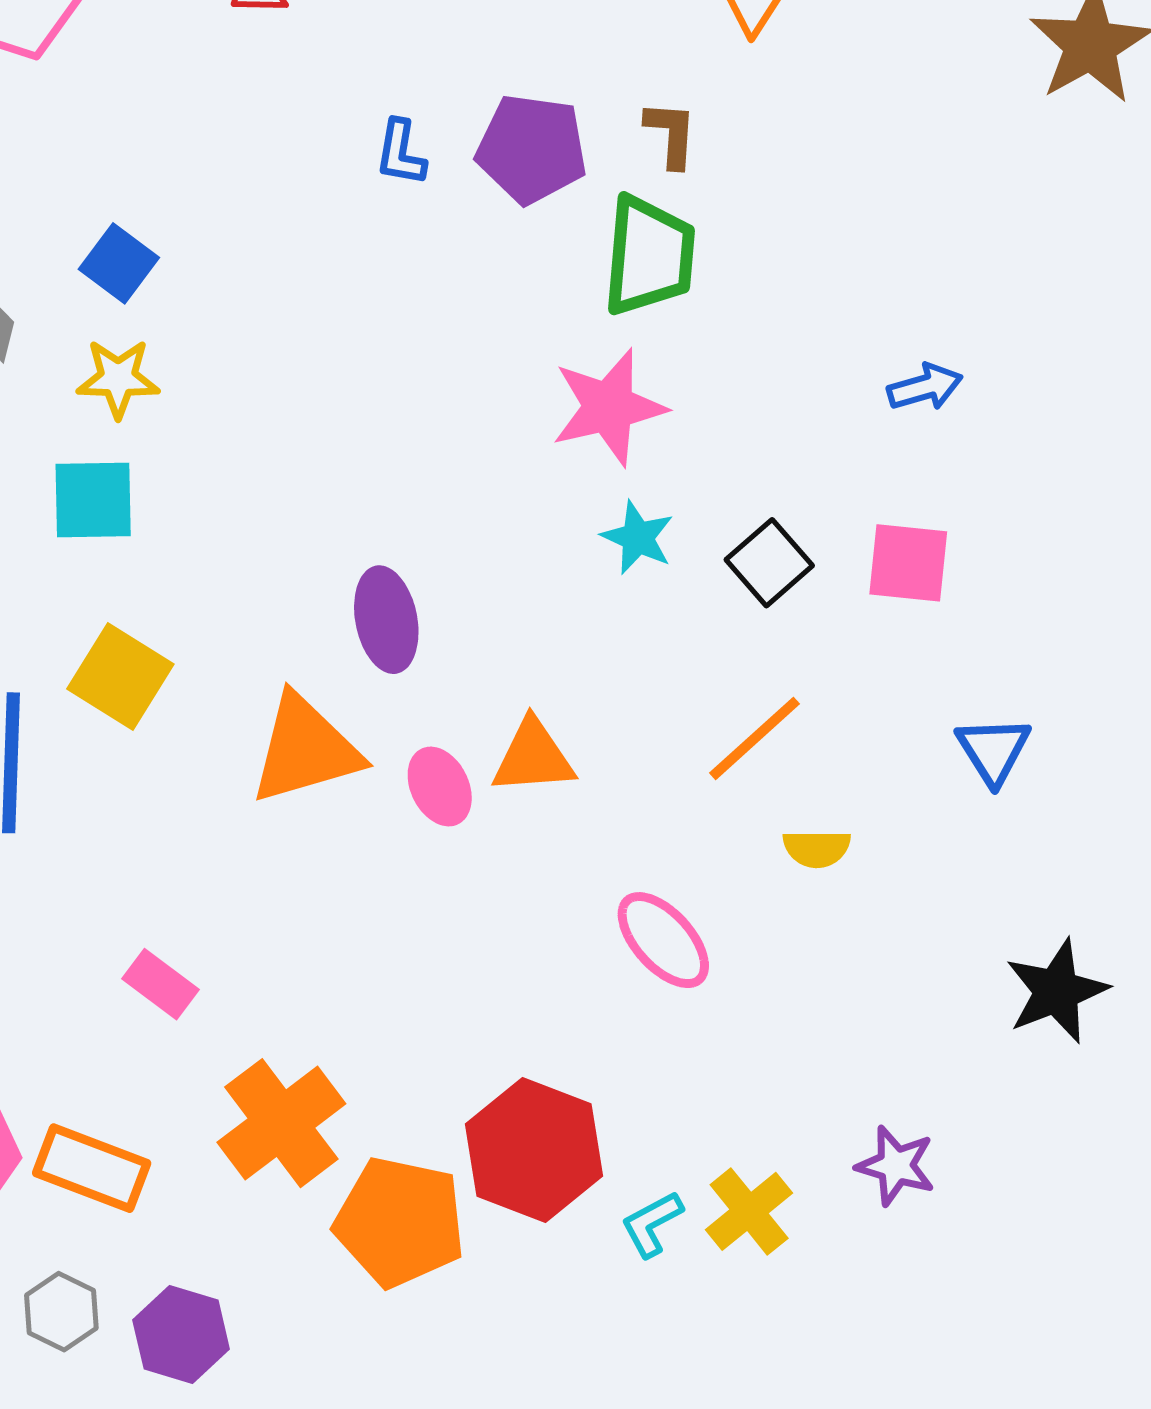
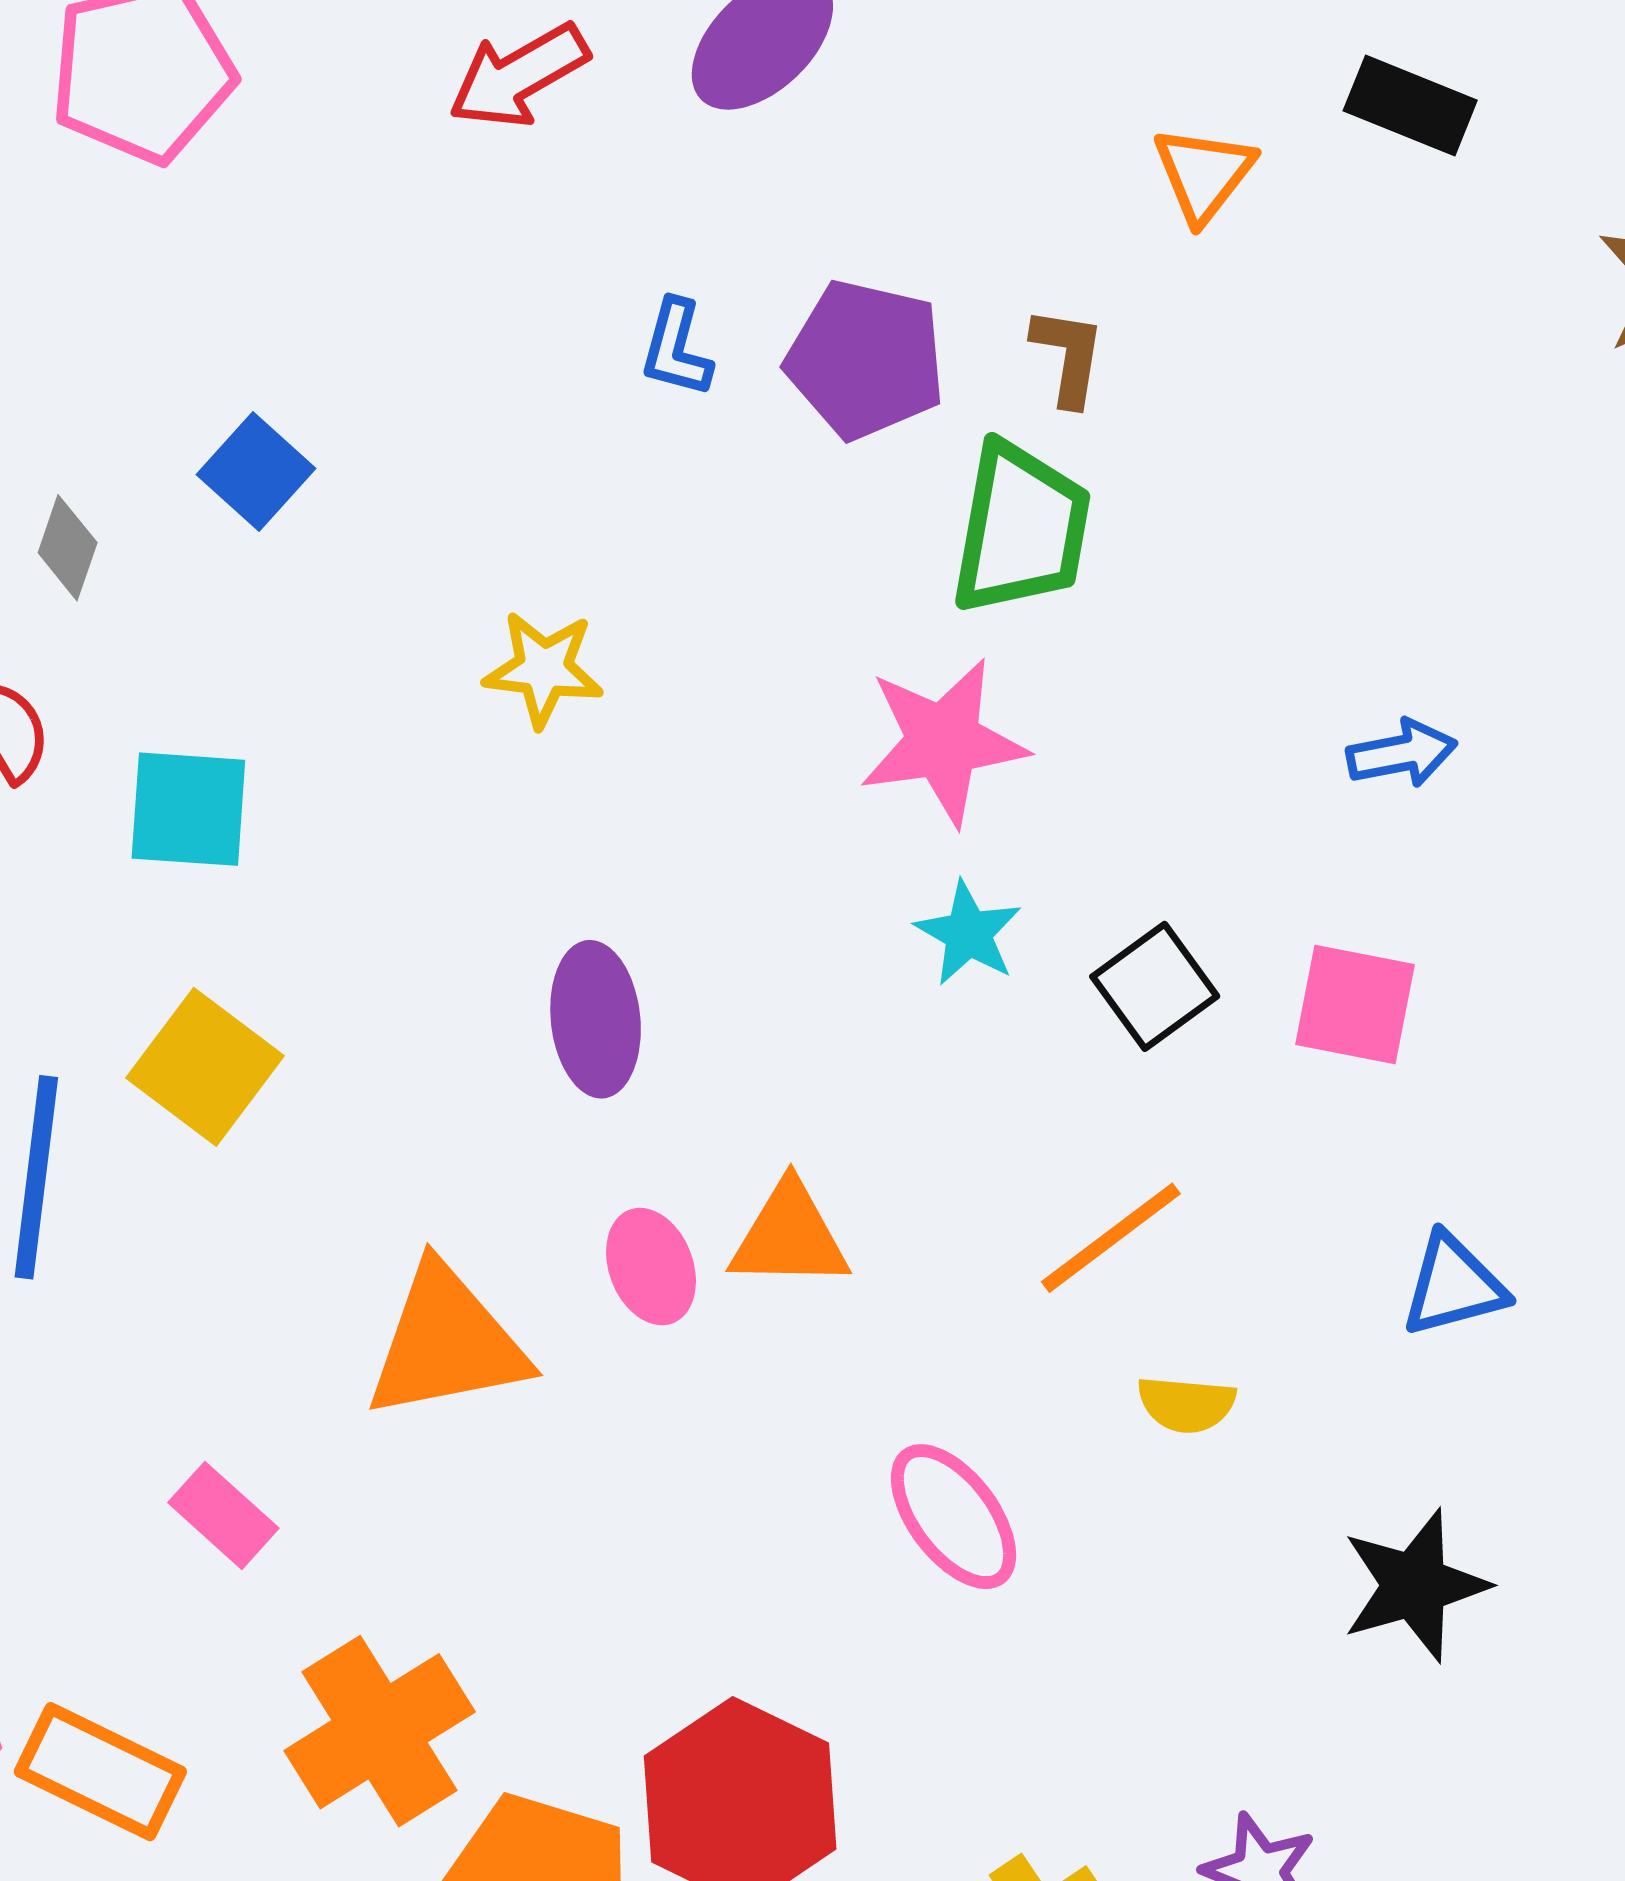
yellow star: (118, 378) -> (544, 669), moved
orange triangle: (305, 749) -> (447, 1343), moved
blue triangle: (993, 750) -> (1453, 1285), turned 42
black star: (1057, 991) -> (1415, 1585), moved

